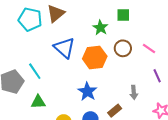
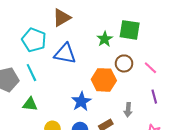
green square: (123, 15) -> (130, 30), size x1.5
cyan pentagon: (30, 19) -> (34, 40), moved
blue triangle: (64, 48) -> (65, 54), turned -40
orange hexagon: (95, 57) -> (104, 80), moved

